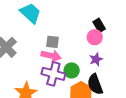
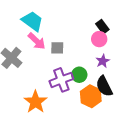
pink arrow: (51, 56) -> (37, 41), moved, turned 36
purple cross: (53, 74) -> (61, 80), turned -30

